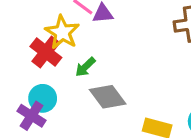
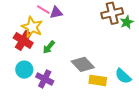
gray diamond: (108, 97) -> (83, 64), moved
purple cross: (32, 116) -> (45, 79), moved

